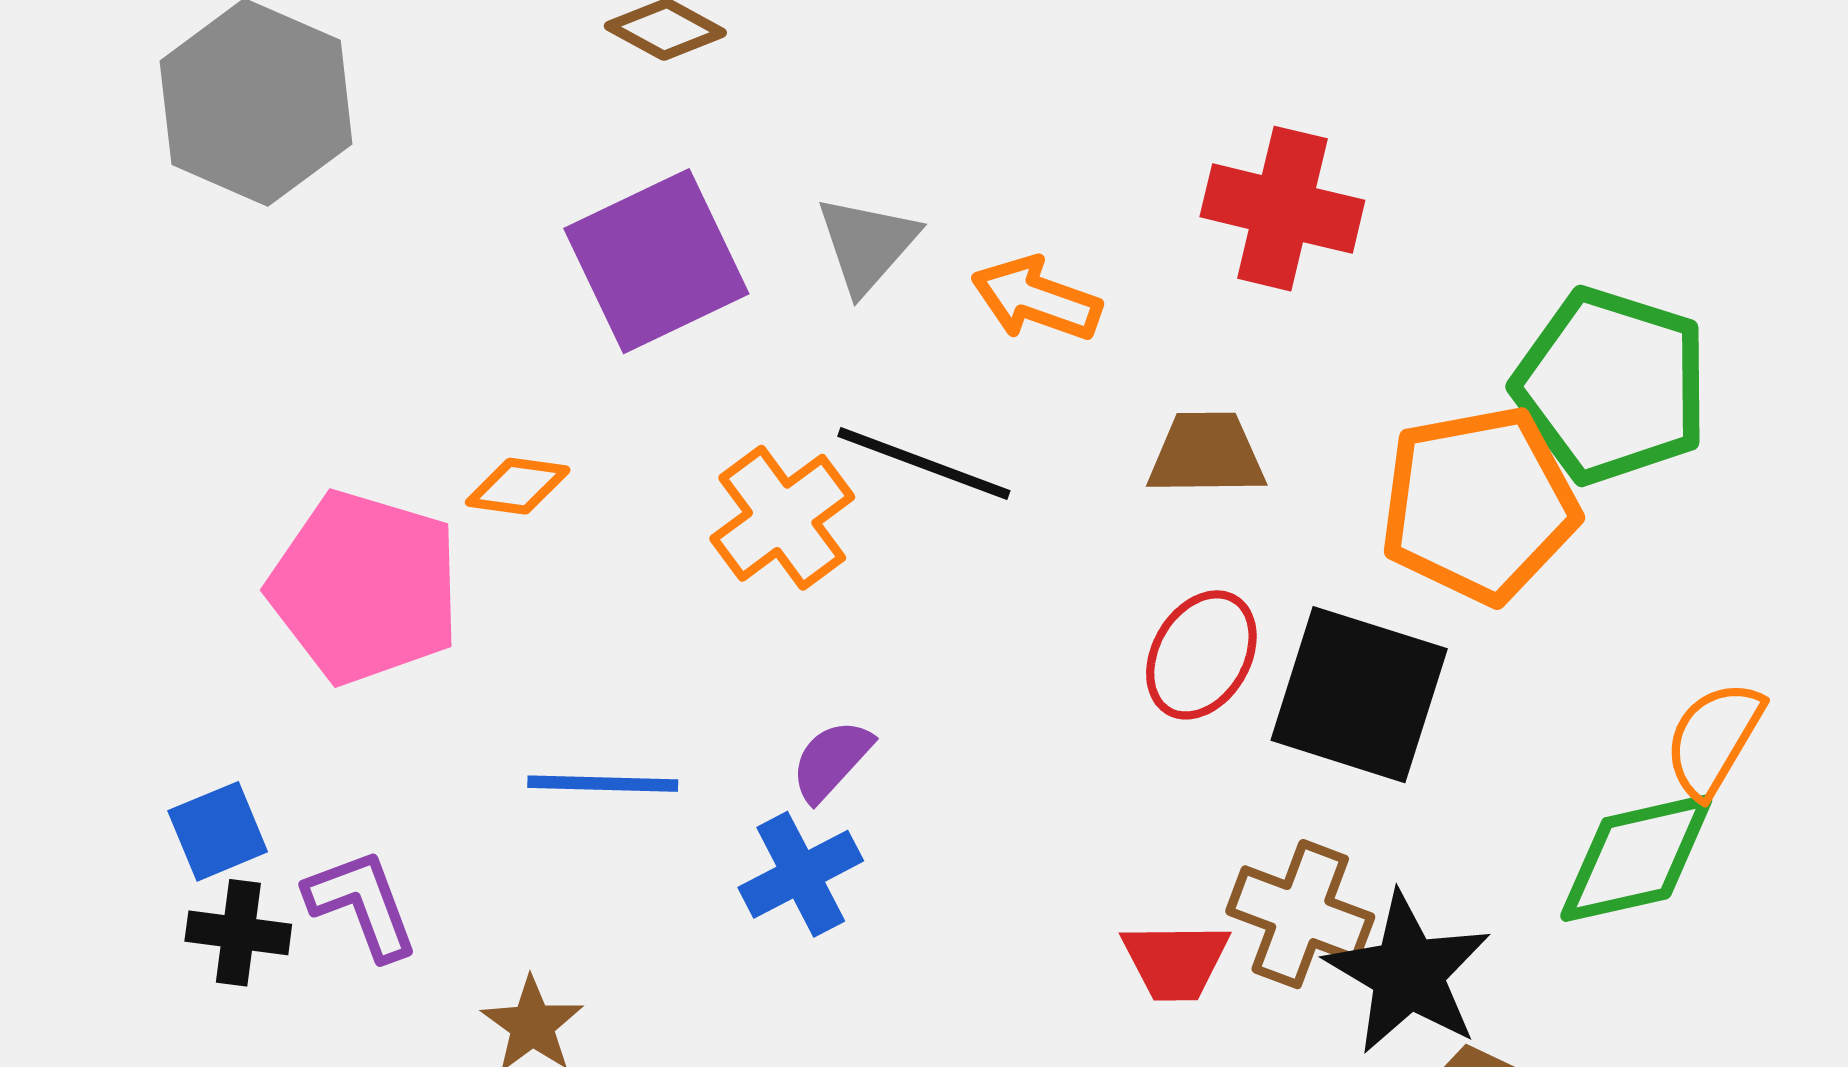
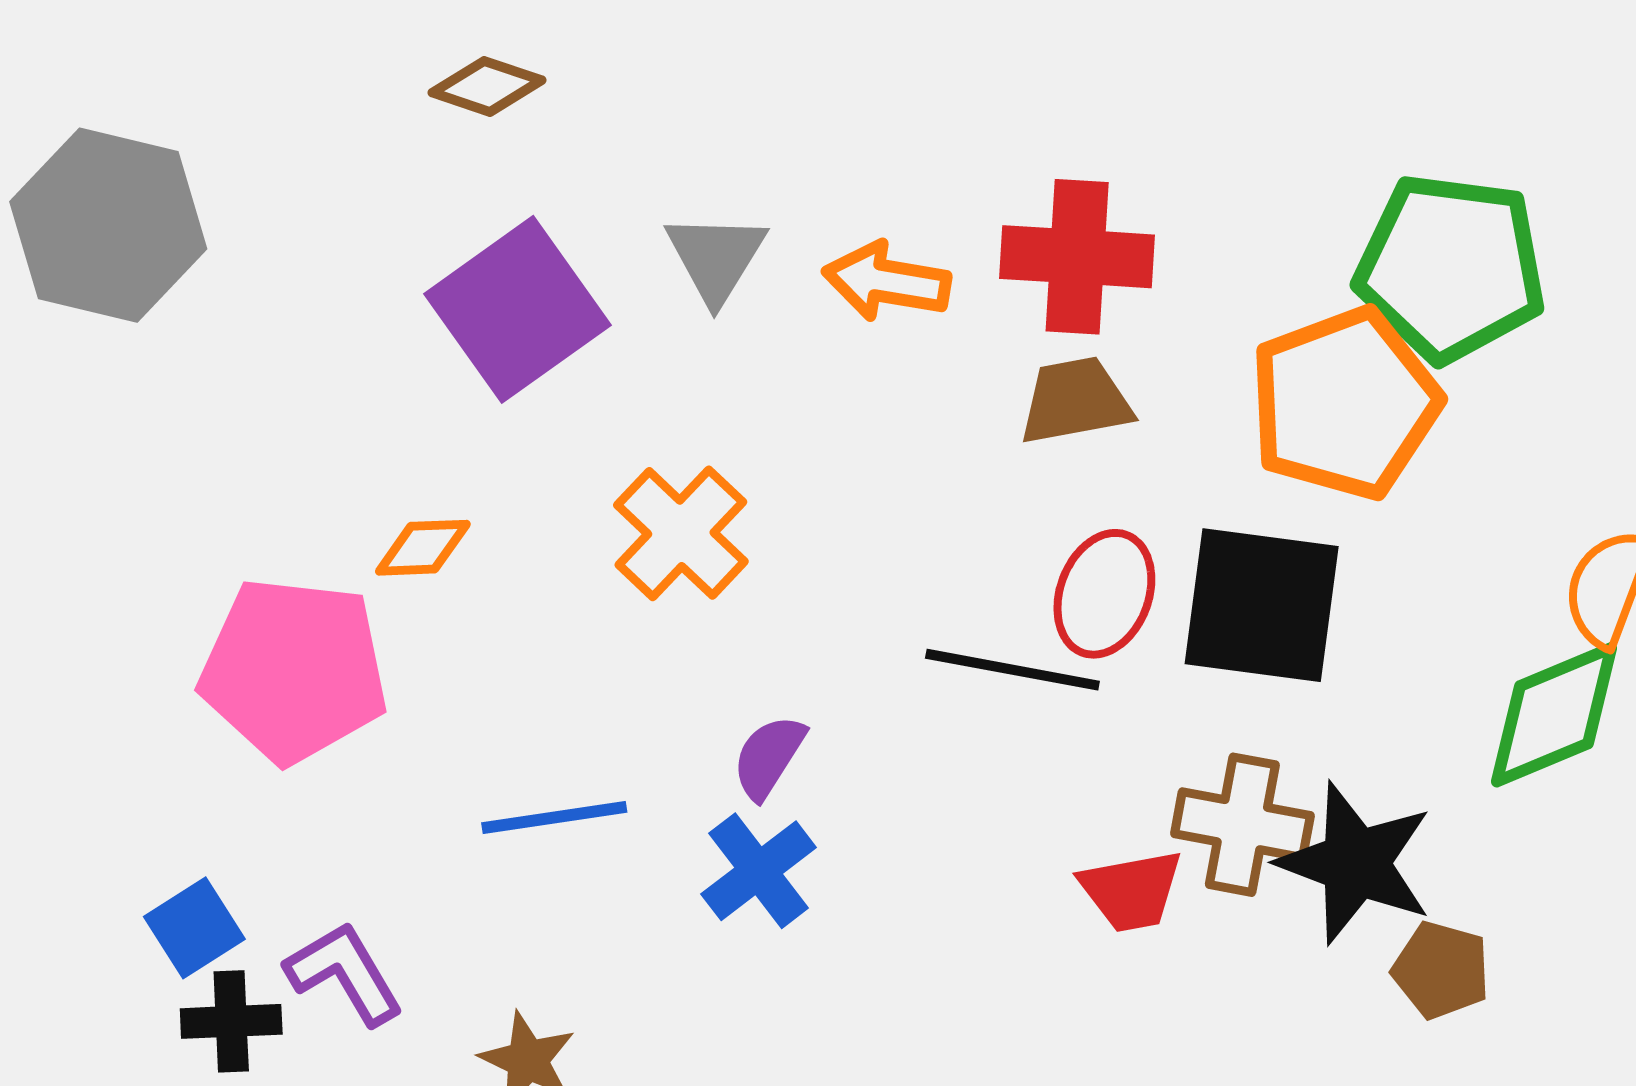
red cross: (1282, 209) -> (1077, 257), moved
black line: (924, 463) -> (1012, 670), moved

